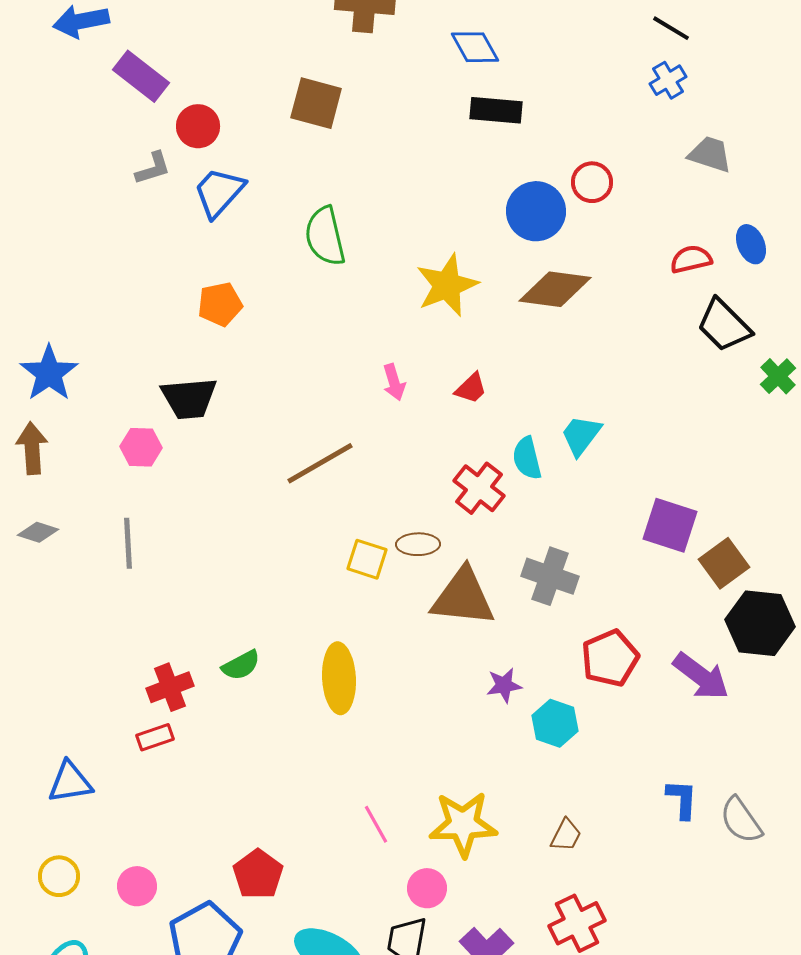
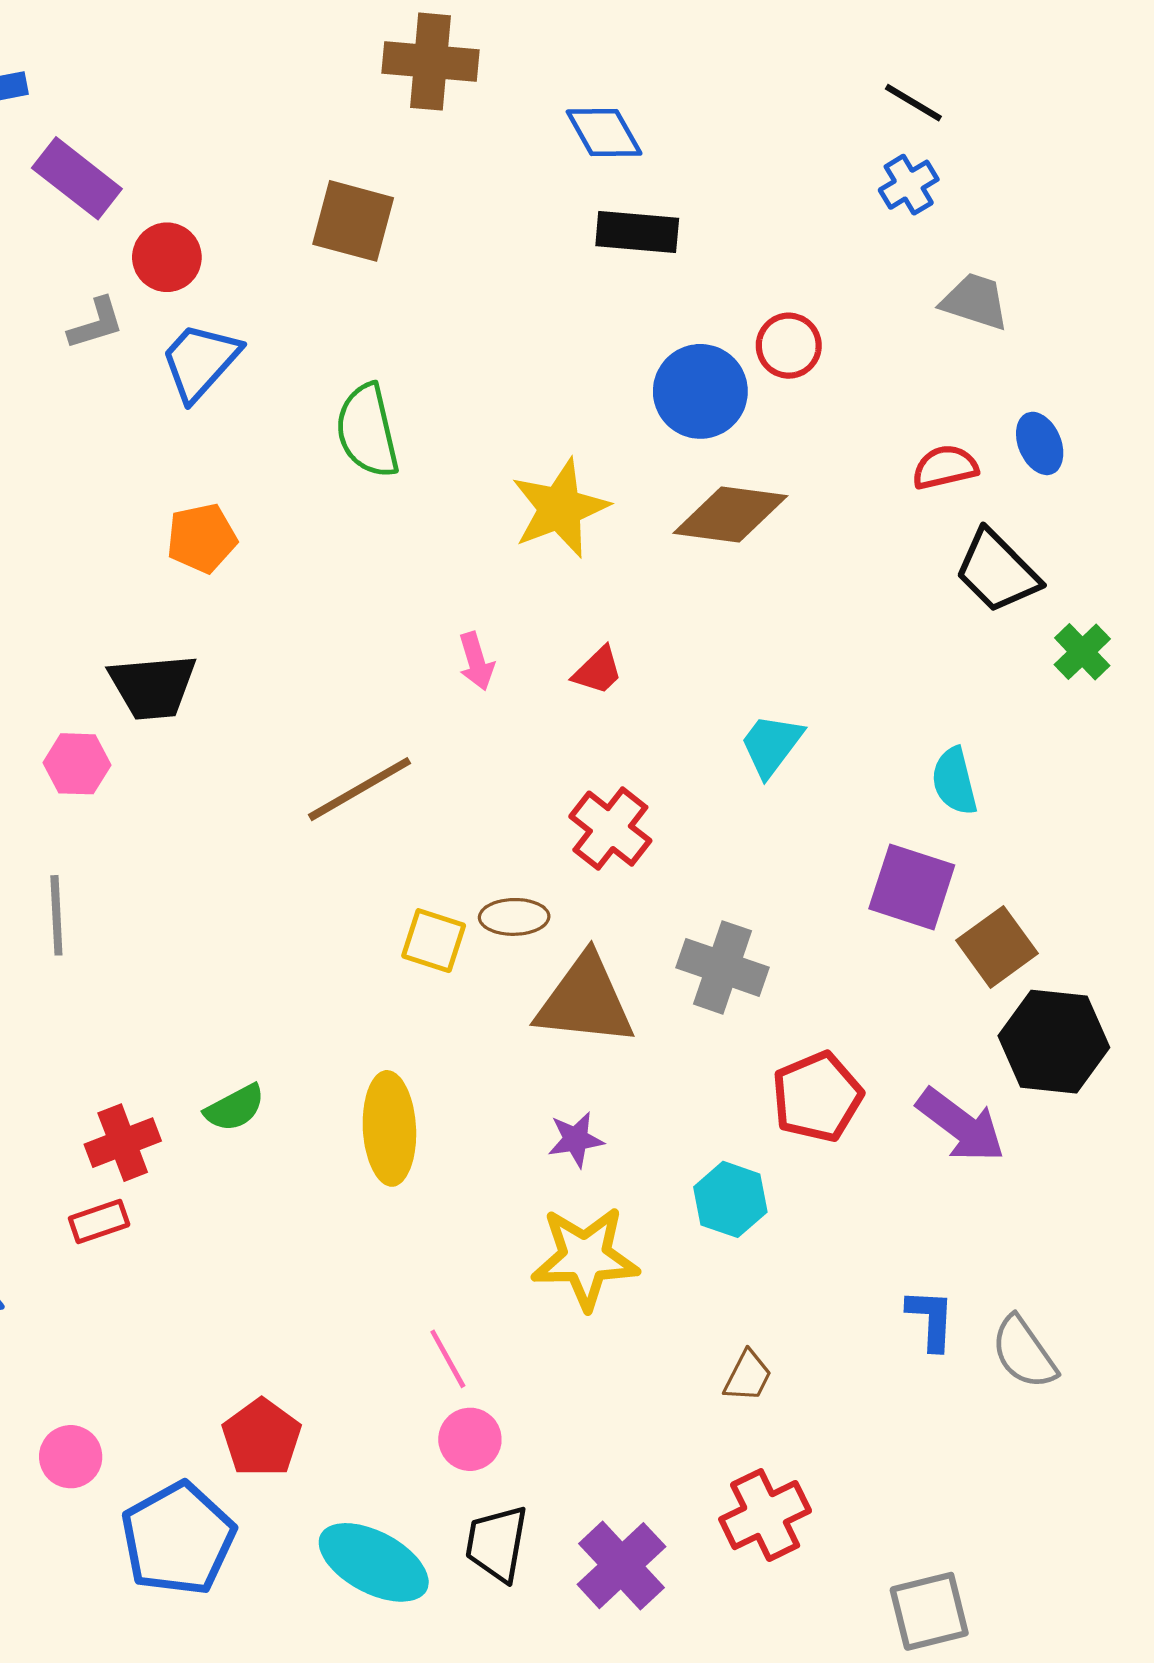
cyan semicircle: (527, 458) -> (954, 781), moved
purple star: (504, 685) -> (576, 1139), moved
yellow star: (463, 824) -> (585, 1258), moved
pink circle: (427, 888) -> (470, 1439), moved

